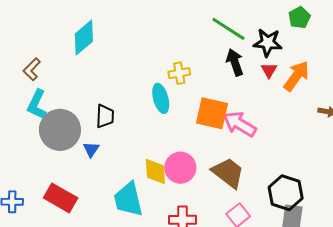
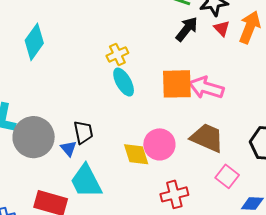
black arrow: (235, 62) -> (187, 29), turned 72
yellow cross: (179, 73) -> (117, 54), moved
black trapezoid: (105, 116) -> (83, 132), moved
cyan trapezoid: (128, 199) -> (86, 181), moved

